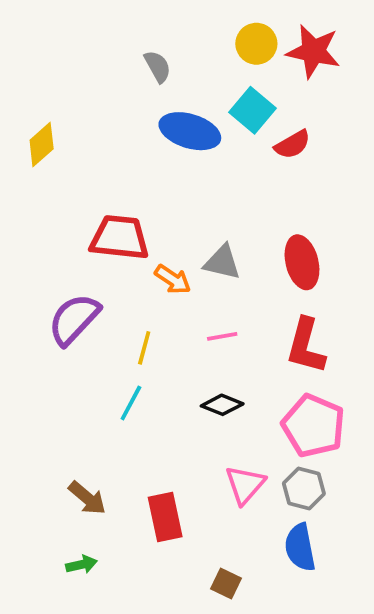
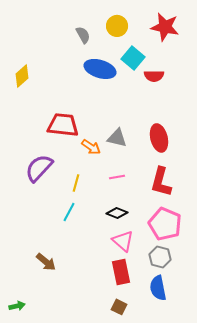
yellow circle: (256, 44) -> (117, 26), moved
red semicircle: (292, 144) -> (154, 76), turned 30
pink triangle: (245, 485) -> (123, 241), moved, turned -30
red rectangle: (165, 517) -> (121, 272), moved
green arrow: (82, 565) -> (17, 306), moved

